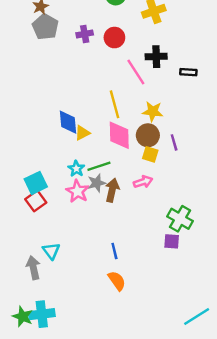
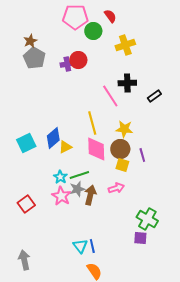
red circle: (114, 38) -> (78, 60), moved
black rectangle: (188, 72) -> (154, 96), turned -40
blue diamond: (68, 122) -> (53, 138), turned 55
cyan square: (36, 183) -> (26, 143), moved
cyan triangle: (51, 251) -> (80, 246), moved

